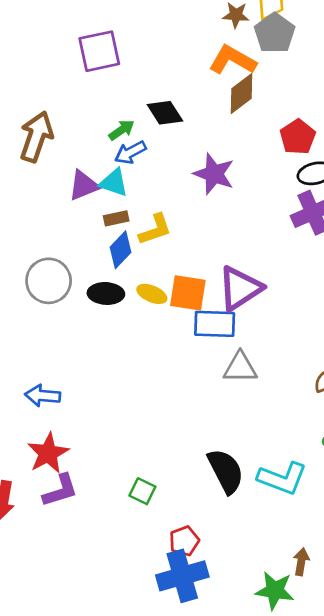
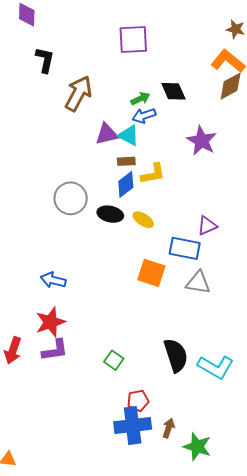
purple triangle: (240, 288) -> (207, 226), size x0.6
orange square: (188, 293) -> (151, 273), moved
brown arrow: (301, 562) -> (169, 428), moved

